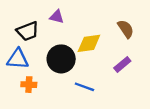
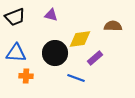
brown semicircle: (126, 29) -> (113, 26), turned -54
black trapezoid: (28, 31) -> (15, 17), moved
purple rectangle: (122, 65) -> (95, 58), moved

